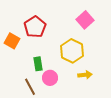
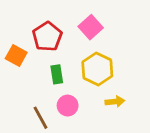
pink square: (85, 20) -> (91, 27), moved
green rectangle: (38, 64) -> (57, 74), moved

